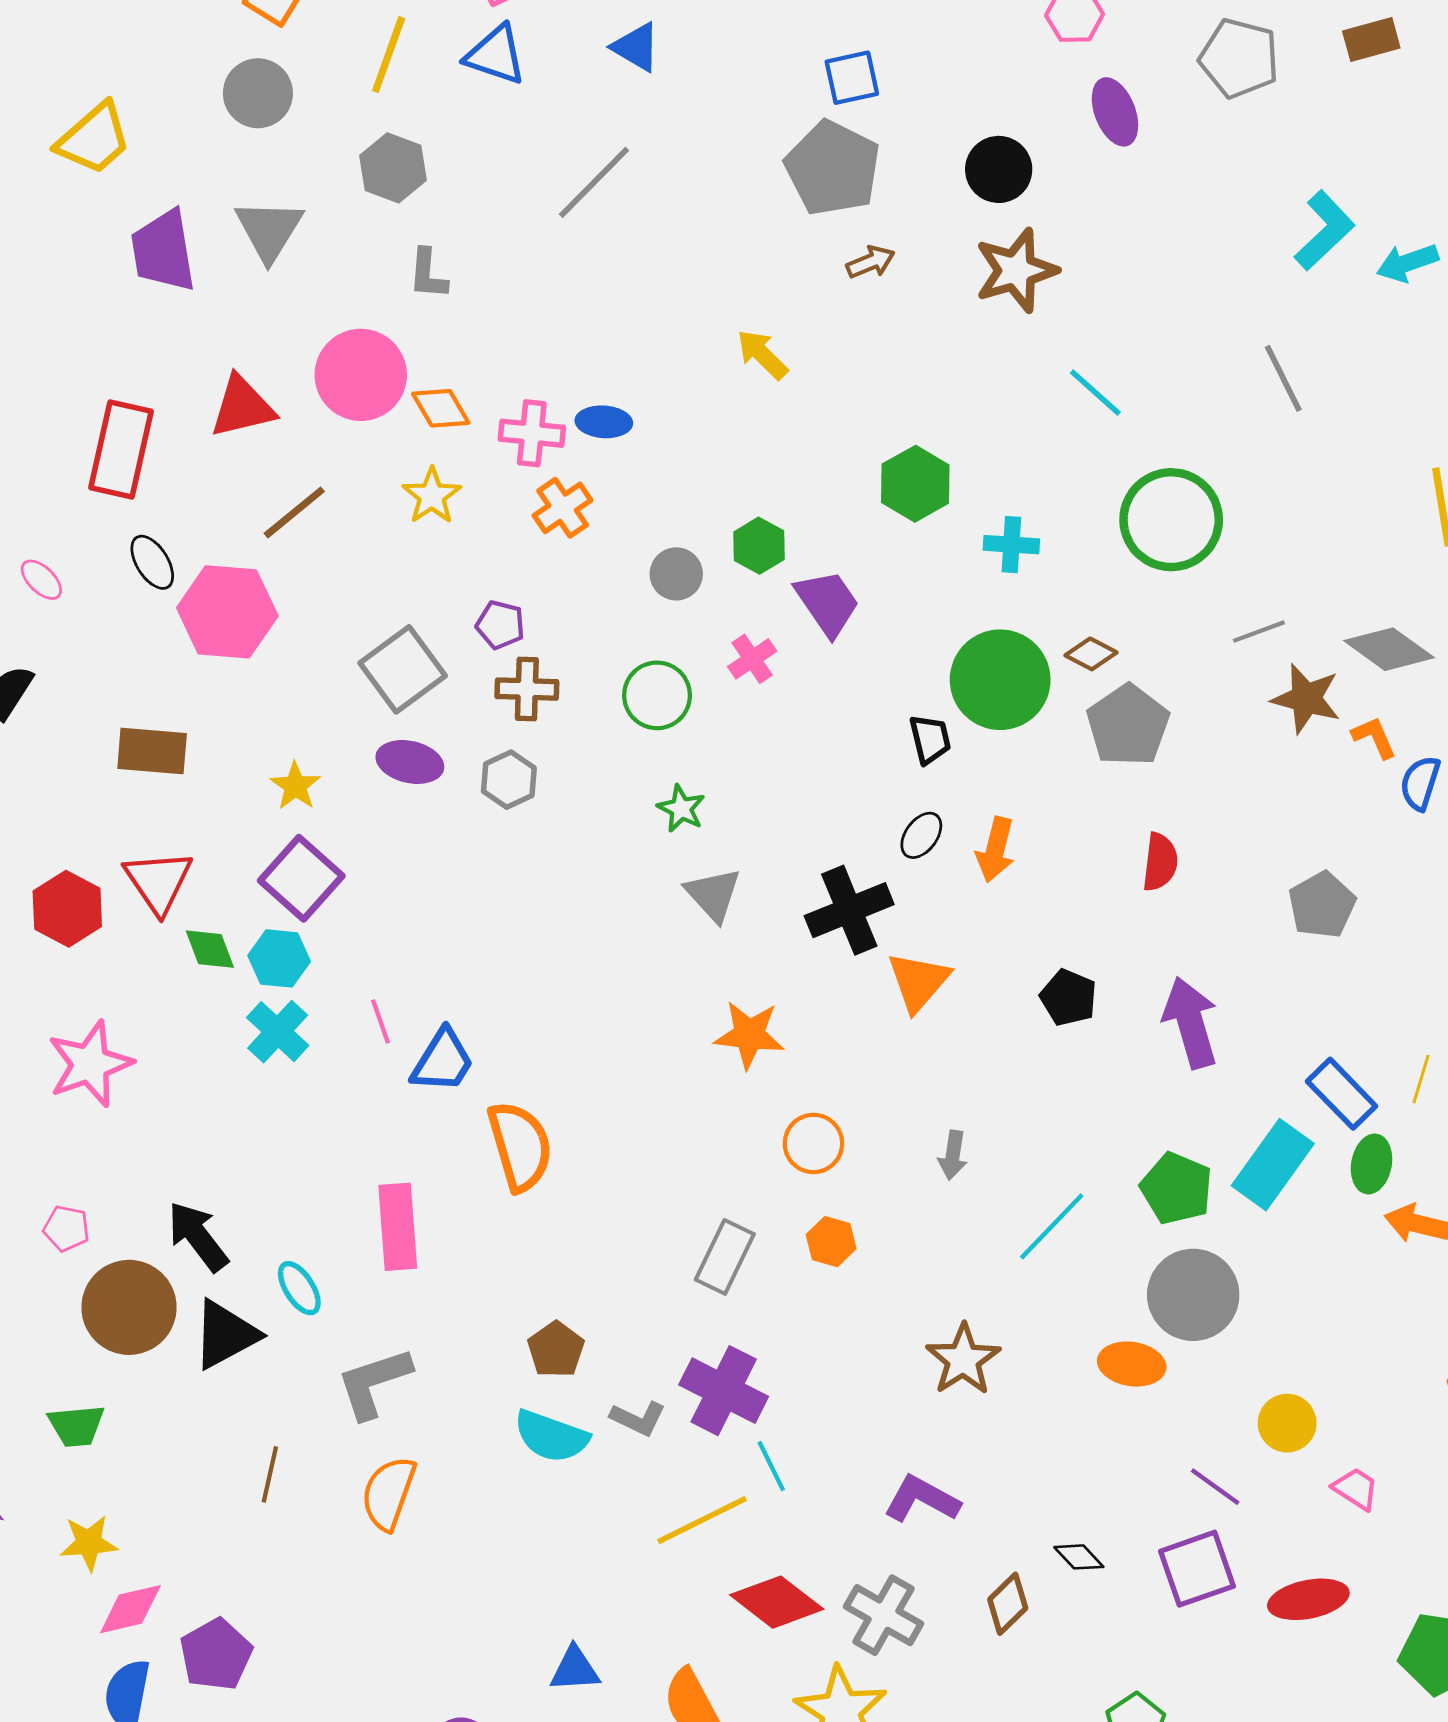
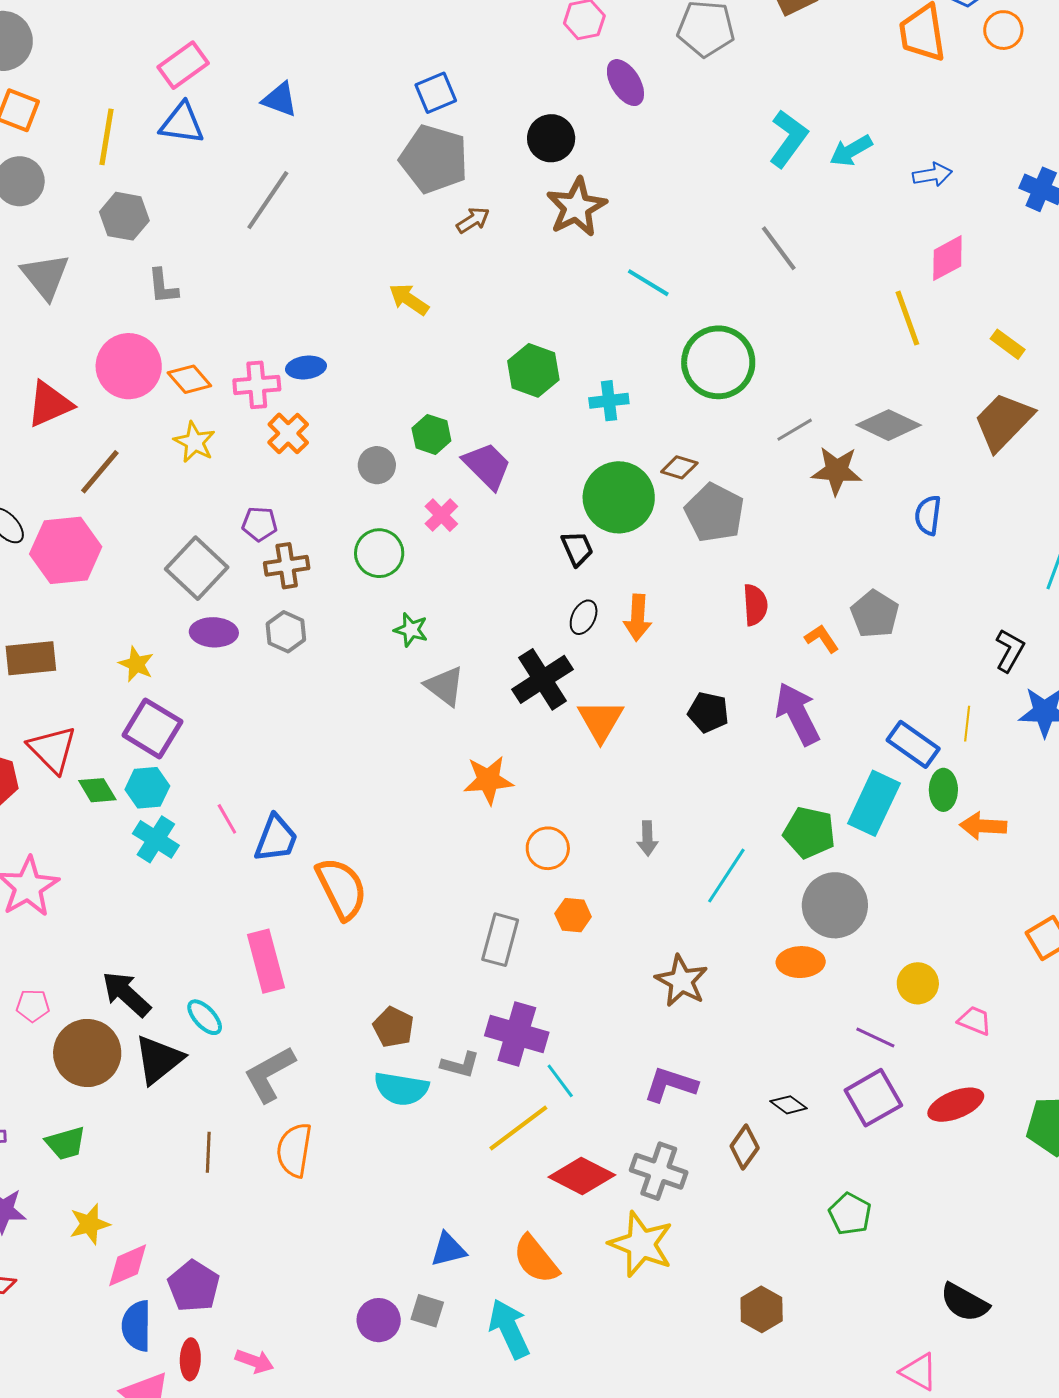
orange L-shape: (1374, 737) -> (822, 639), moved

